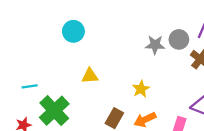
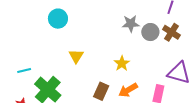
gray circle: (179, 39) -> (150, 32), moved
yellow triangle: (90, 76) -> (76, 56), turned -49

